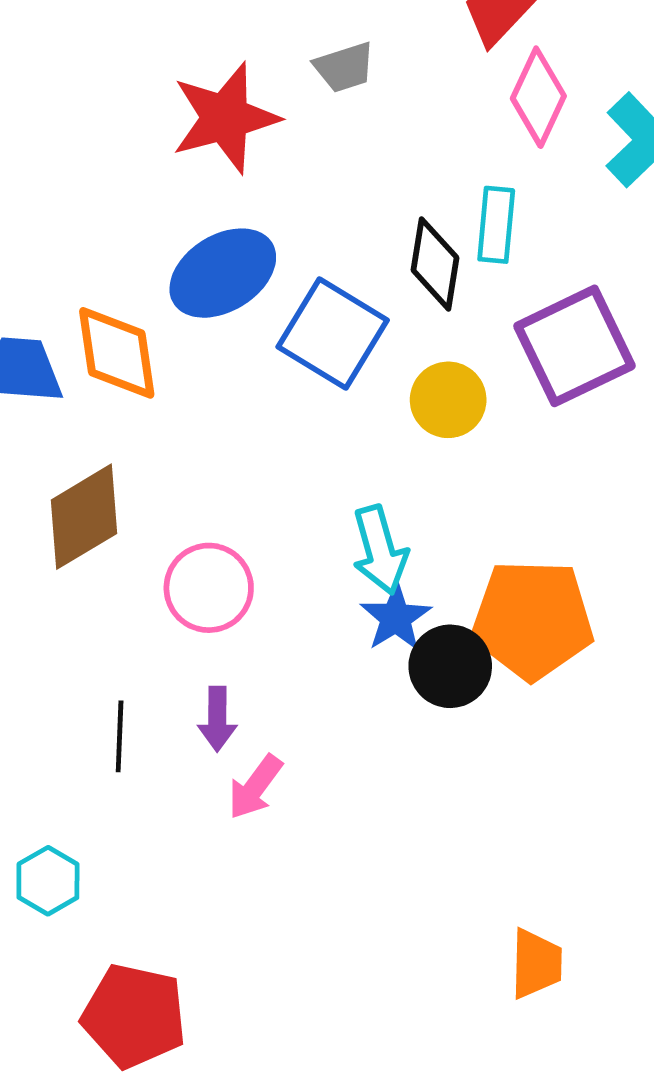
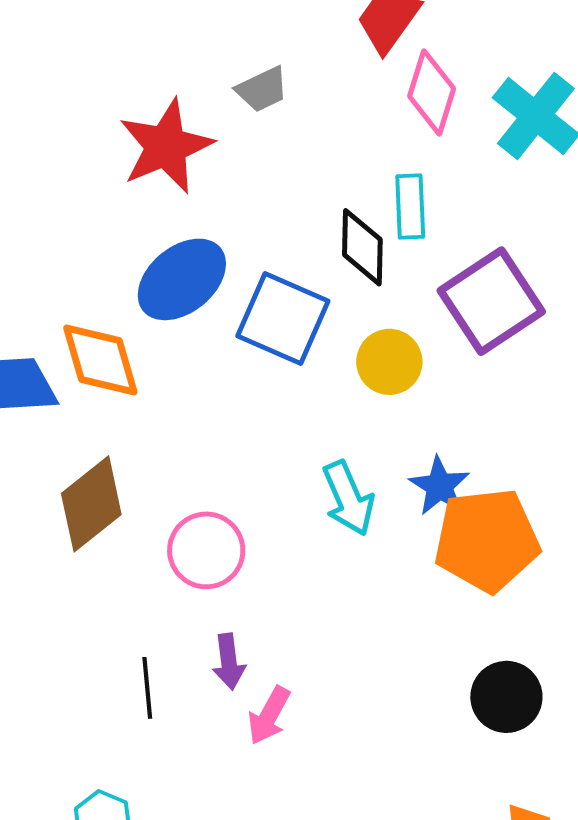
blue star: (396, 618) -> (440, 486), moved
black circle: (450, 666) -> (506, 697), moved

